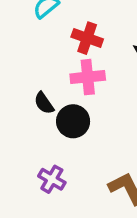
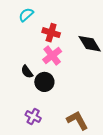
pink cross: (88, 77) -> (52, 56), turned -30

